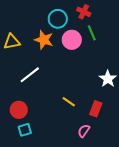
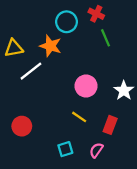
pink circle: (72, 40) -> (86, 86), moved
white line: (30, 75) -> (31, 71), moved
cyan square: (25, 130) -> (65, 149), moved

